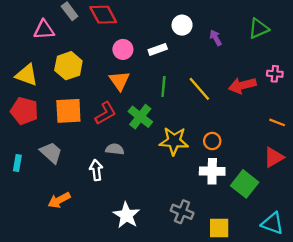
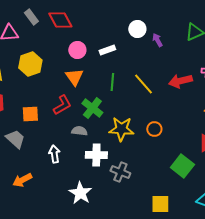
white circle: (182, 25) -> (137, 29), moved
orange square: (68, 111) -> (30, 114), moved, size x0.7
gray semicircle: (115, 149) -> (79, 131), moved
white cross: (212, 171) -> (96, 155), moved
gray cross: (182, 212) -> (120, 172), moved

